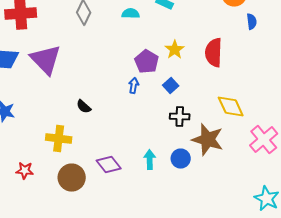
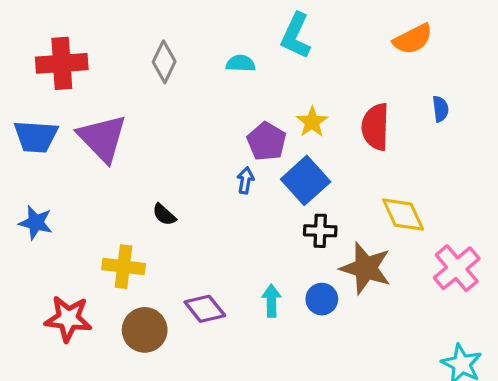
blue semicircle: (252, 22) -> (440, 109), moved
blue square: (171, 86) -> (306, 180), size x1.8
red star: (25, 170) -> (68, 319), size x1.6

